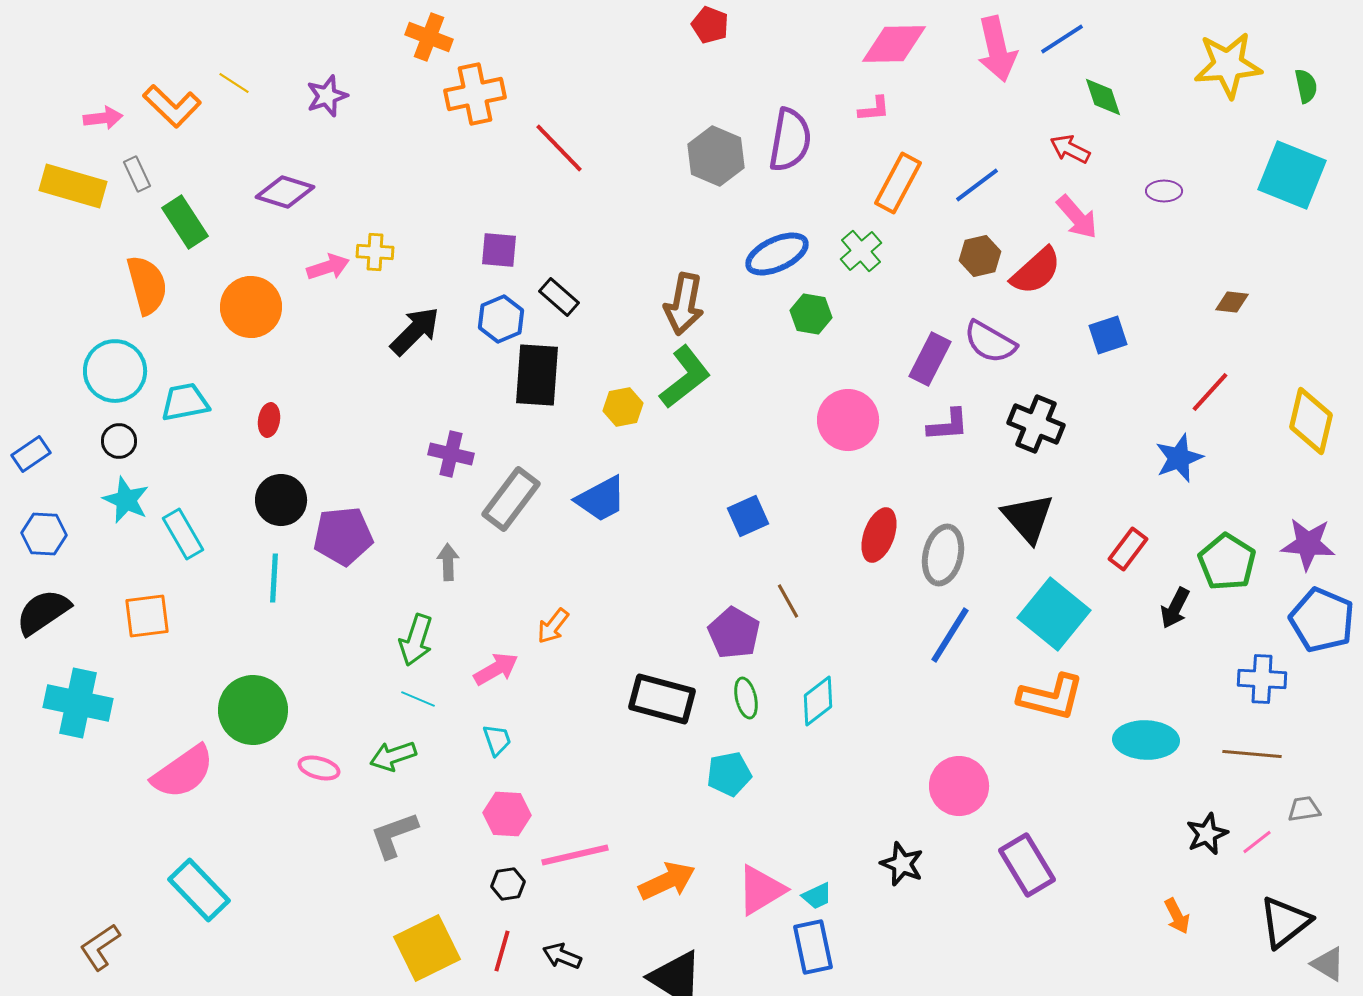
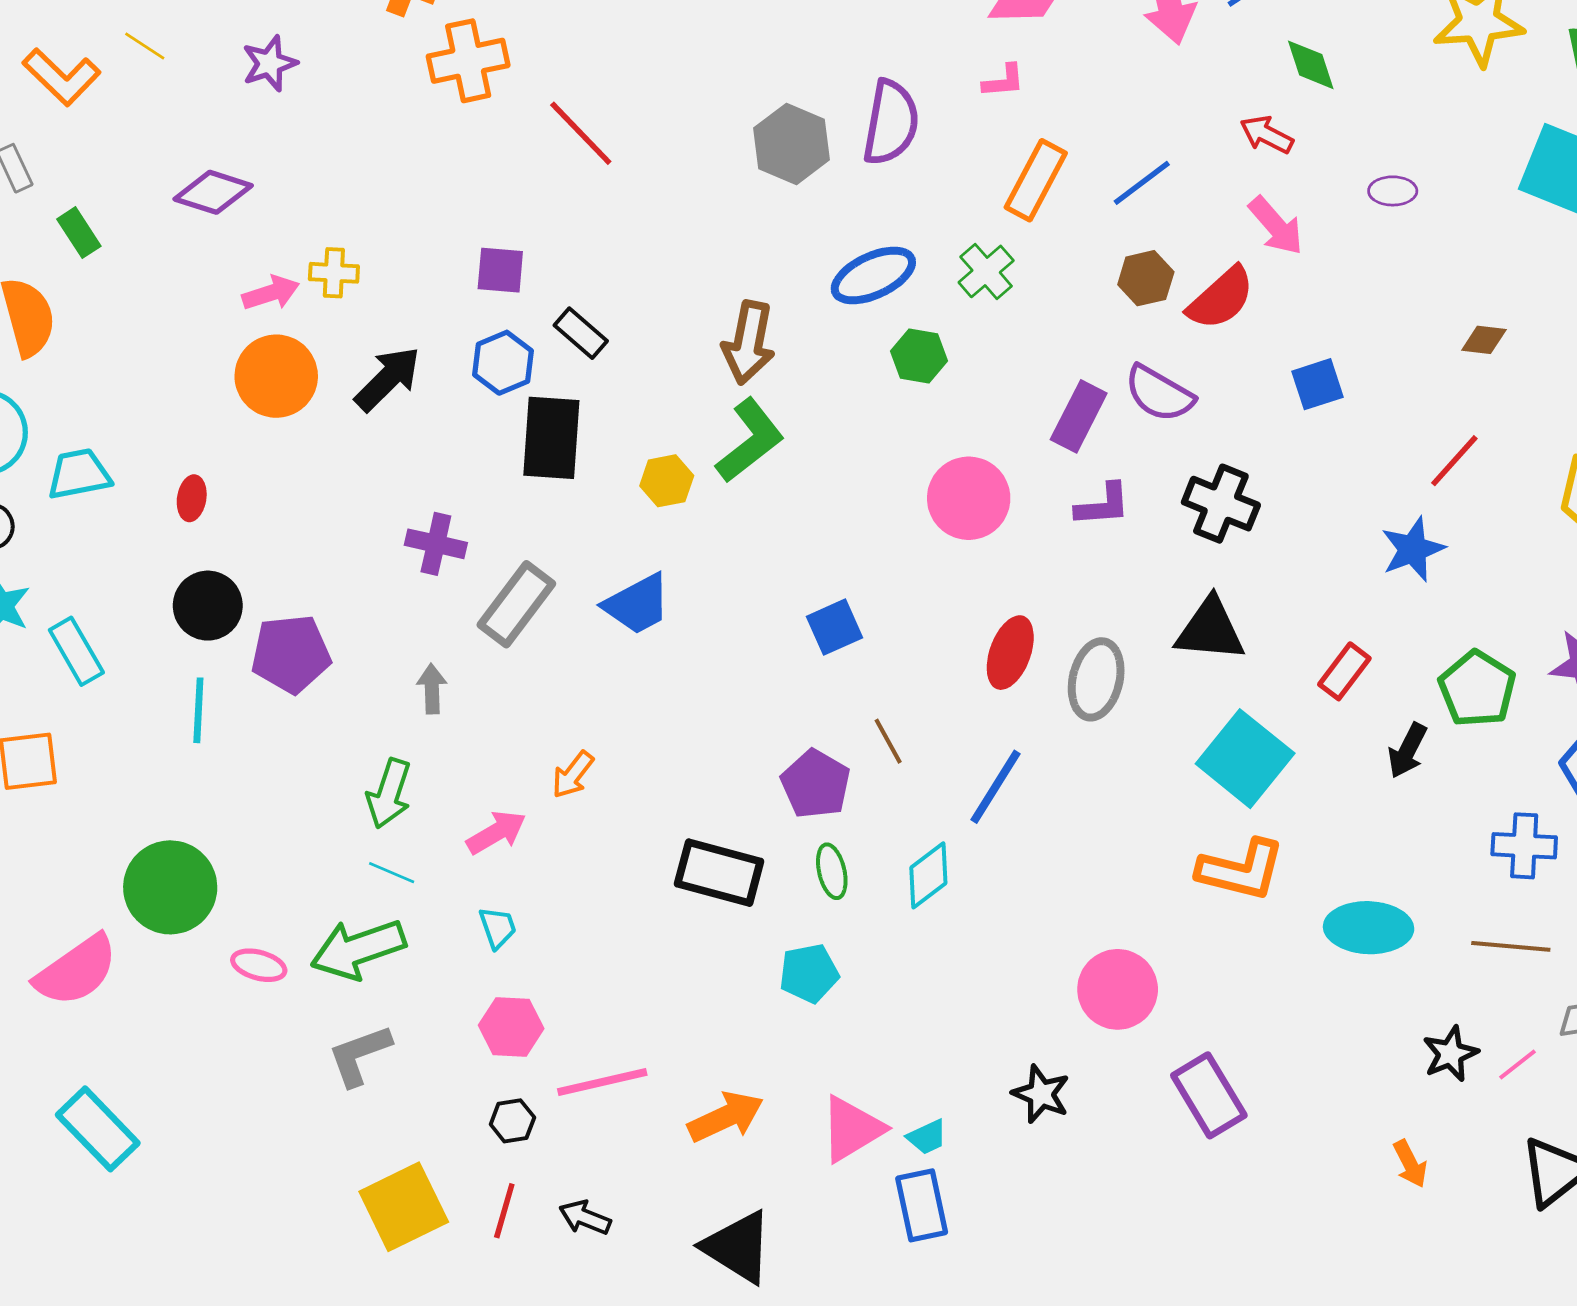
green rectangle: (185, 222) -> (79, 233), size x0.7
orange circle: (251, 307) -> (276, 376), moved
black triangle: (1028, 518) -> (1210, 630), turned -44
blue line: (950, 635) -> (995, 787), moved
green arrow: (393, 756) -> (358, 949), size x1.5

